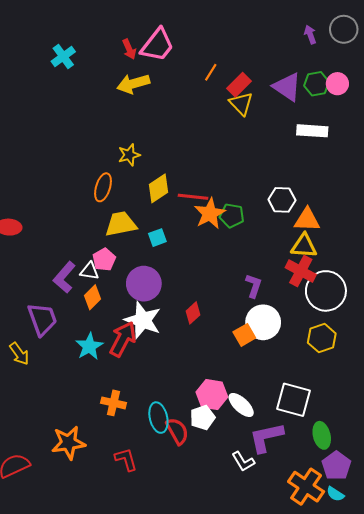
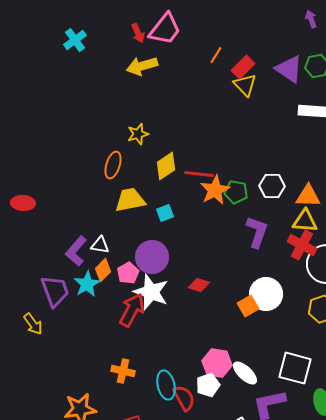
white hexagon: (282, 200) -> (272, 186), moved
pink pentagon: (104, 260) -> (128, 273), moved
purple L-shape: (254, 286) -> (257, 232), moved, size x1.4
red diamond: (193, 313) -> (199, 285), turned 60
cyan star: (89, 346) -> (87, 284), moved

